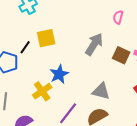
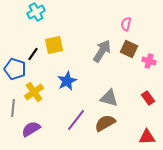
brown square: (121, 55) -> (129, 49), moved
yellow cross: (42, 91) -> (34, 92), moved

